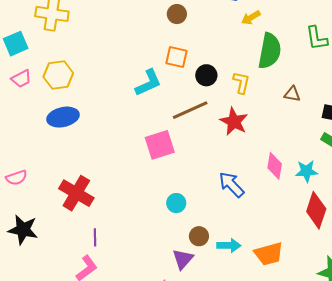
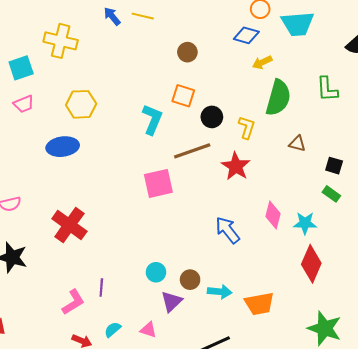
yellow hexagon: (58, 75) -> (81, 104), moved
cyan L-shape: (148, 83) -> (152, 119), turned -48
cyan circle: (176, 203) -> (156, 272), moved
purple line: (95, 237) -> (101, 287), moved

